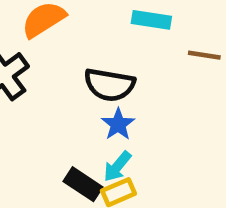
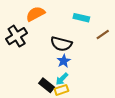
brown line: (204, 55) -> (103, 35), turned -48

